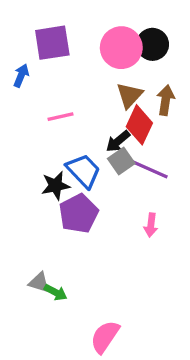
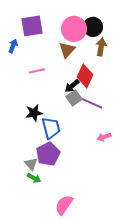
brown triangle: (129, 95) -> (67, 50), moved
brown arrow: (166, 100) -> (101, 47), moved
blue trapezoid: (84, 171) -> (51, 128), moved, turned 30
purple pentagon: (79, 214) -> (48, 154), moved
pink arrow: (151, 225) -> (104, 137), moved, turned 64
gray triangle: (39, 283) -> (31, 164), moved, turned 32

